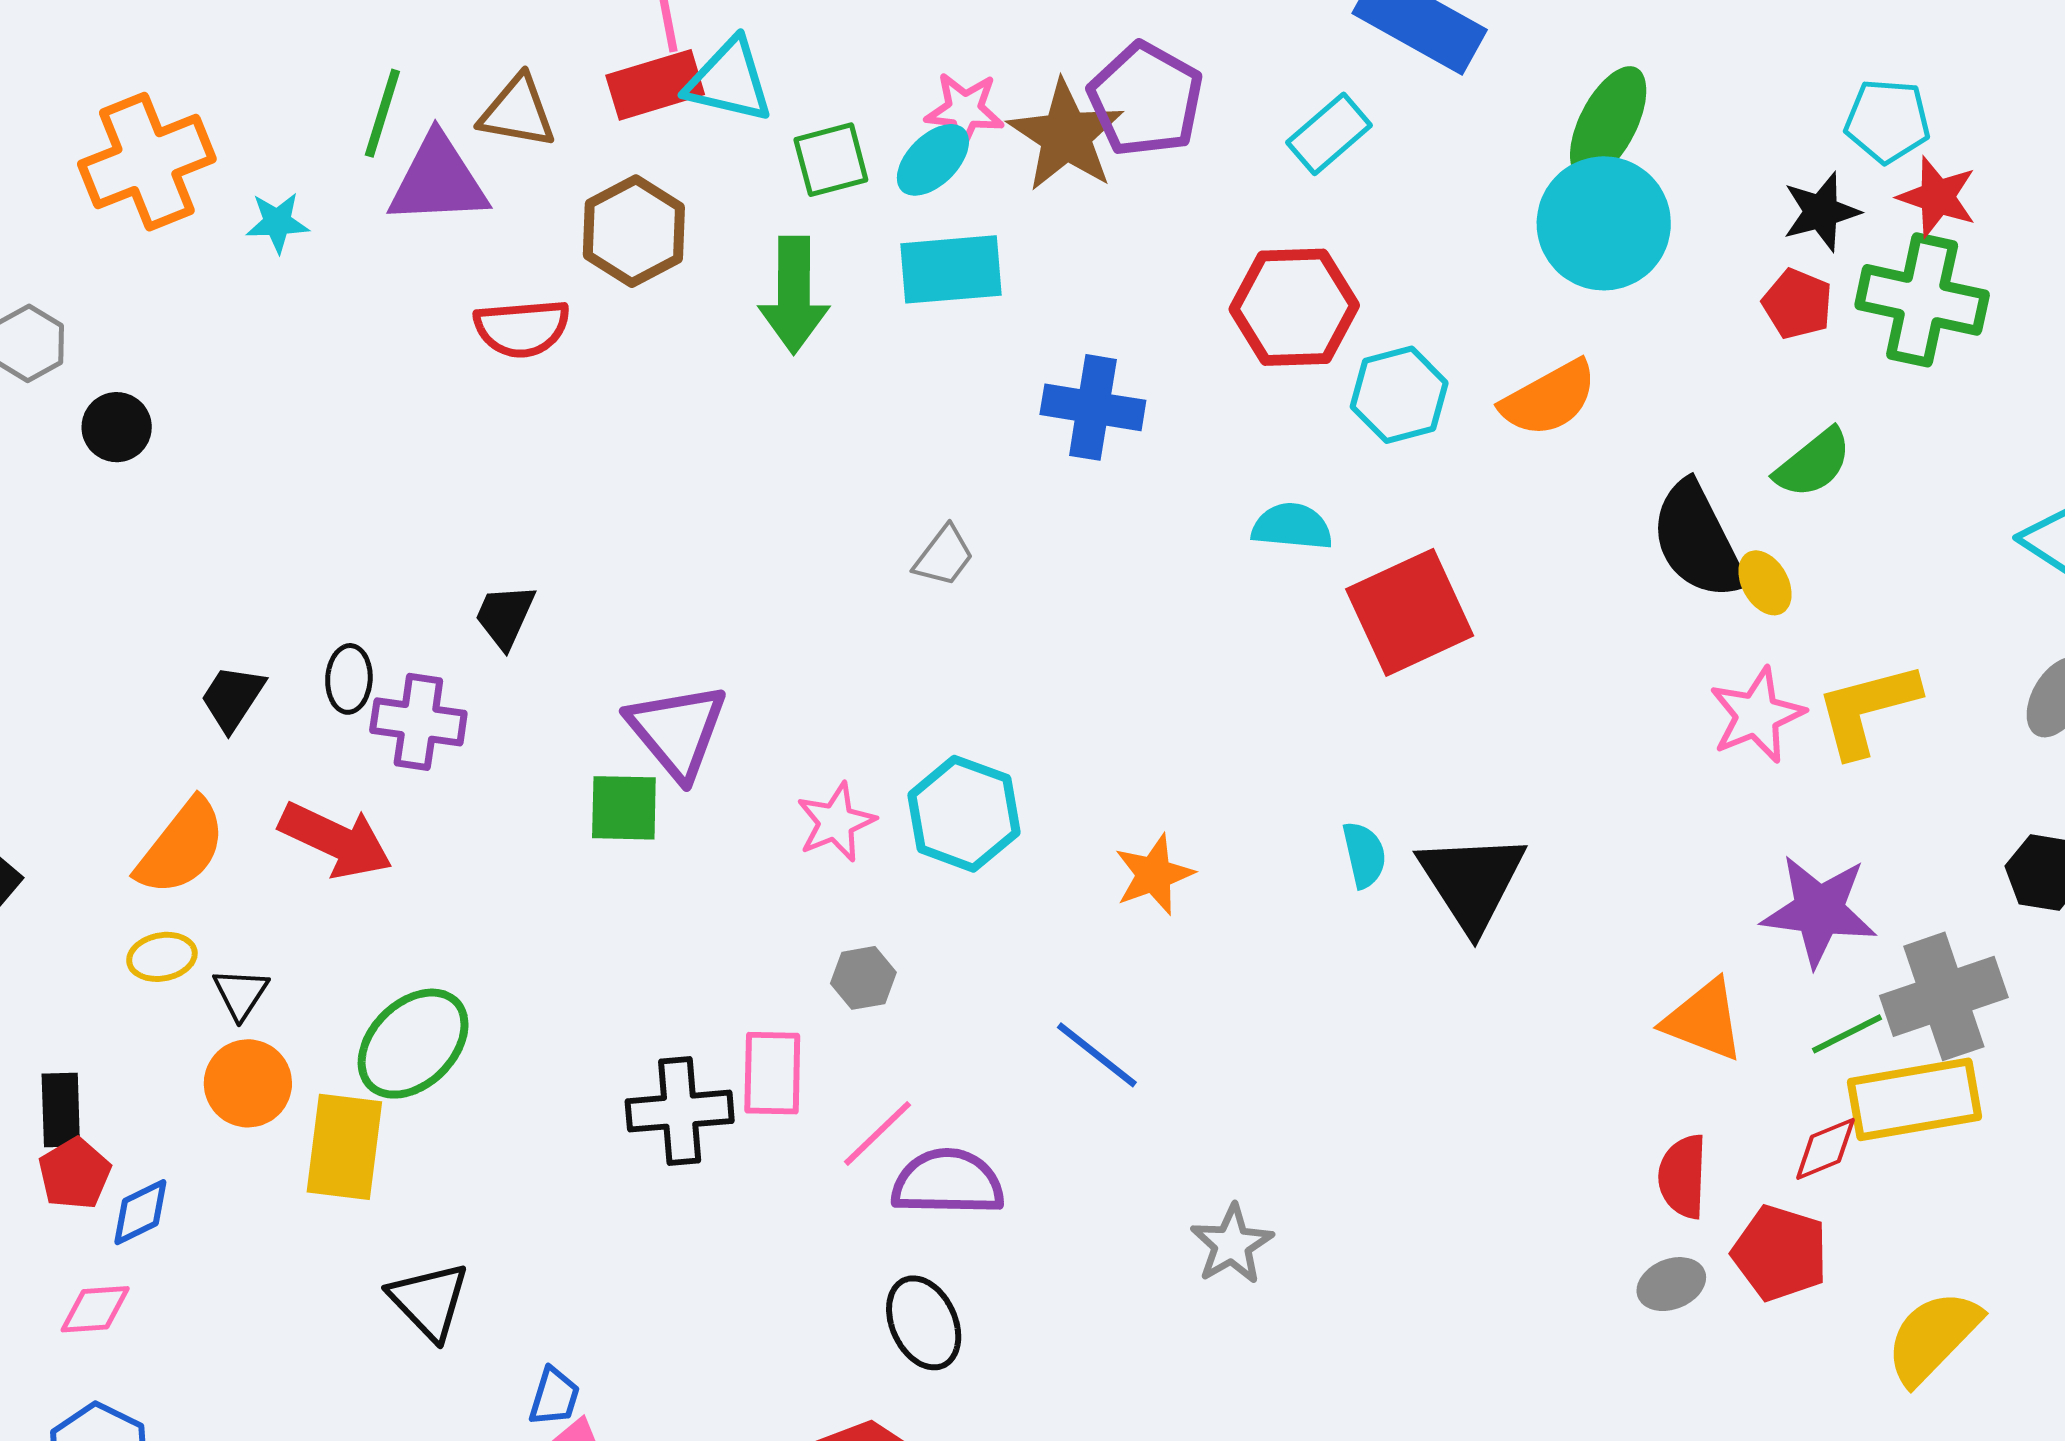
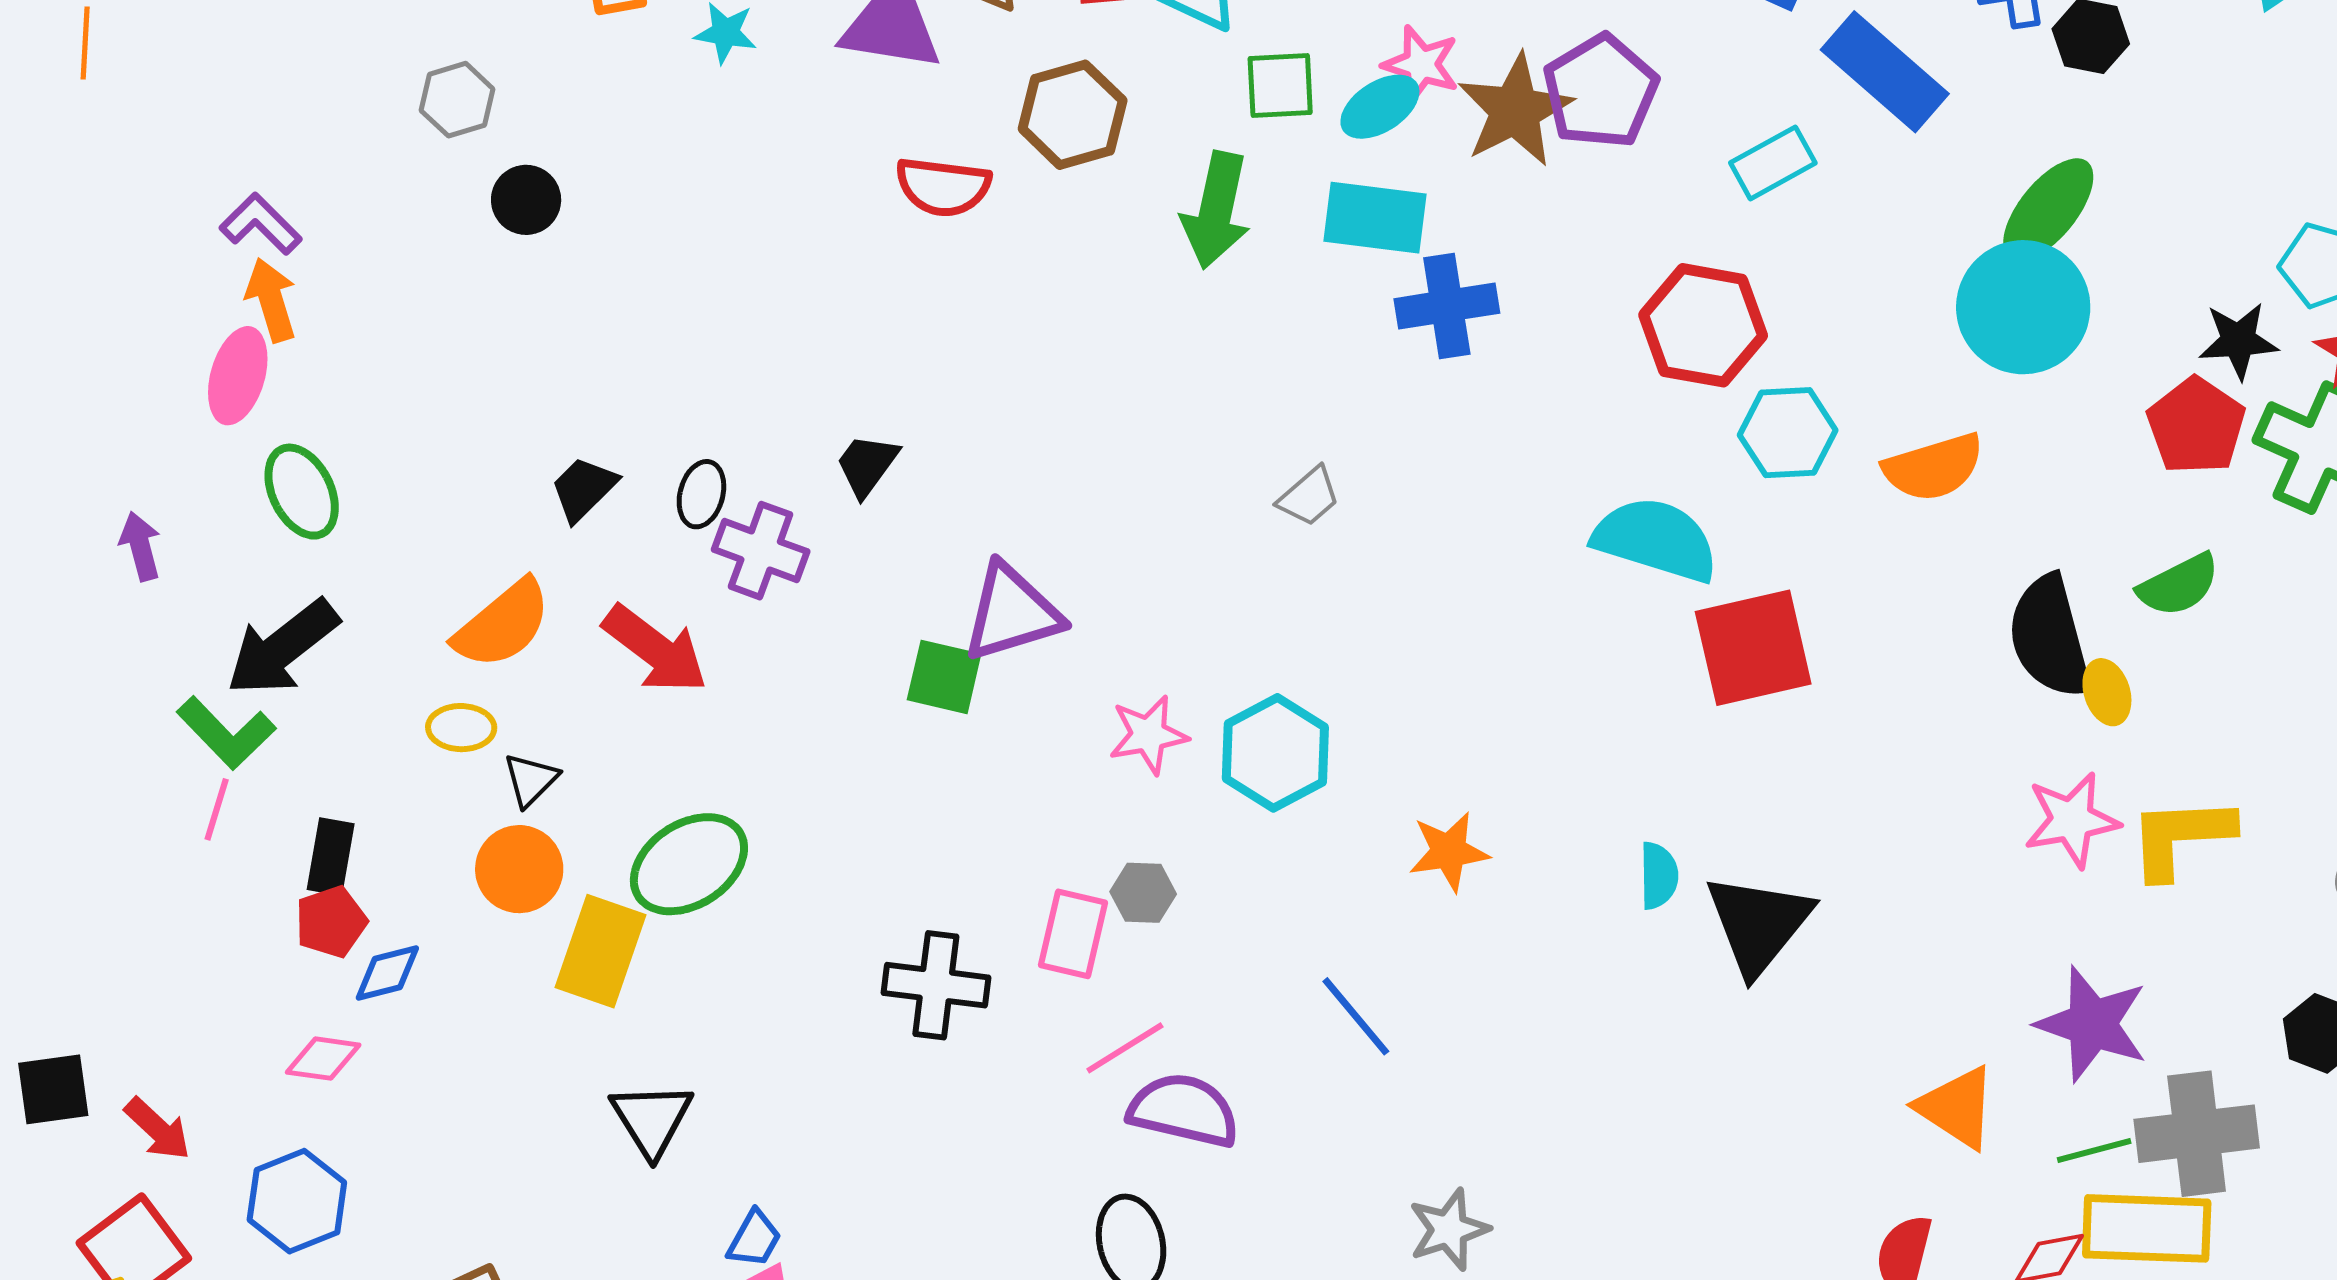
red pentagon: (1797, 304) -> (2196, 426), size x1.4
blue cross: (1093, 407) -> (1447, 306), moved, turned -30
cyan semicircle: (1292, 527) -> (1656, 540), size x1.6
purple triangle: (677, 731) -> (1012, 613), turned 41
pink rectangle: (772, 1073) -> (1073, 934), moved

